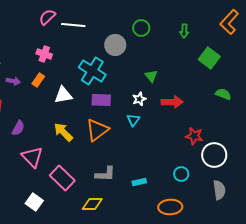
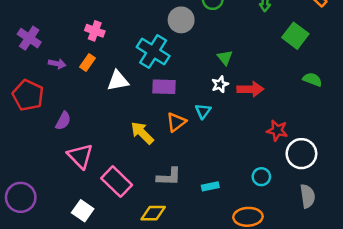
white star: (139, 99) -> (220, 84), moved
orange triangle: (97, 130) -> (176, 122), moved, size x0.7
yellow arrow: (63, 132) -> (142, 133), moved

